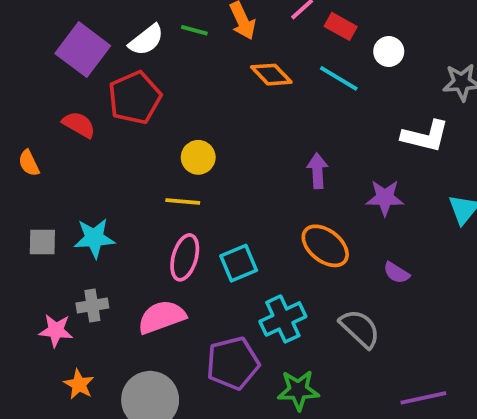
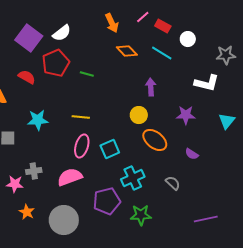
green line: (194, 30) -> (87, 74), moved
yellow circle: (198, 157) -> (139, 115), moved
purple arrow: (318, 171) -> (151, 87), moved
cyan star: (94, 238) -> (38, 120), moved
gray semicircle: (360, 329) -> (173, 183), size x0.7

